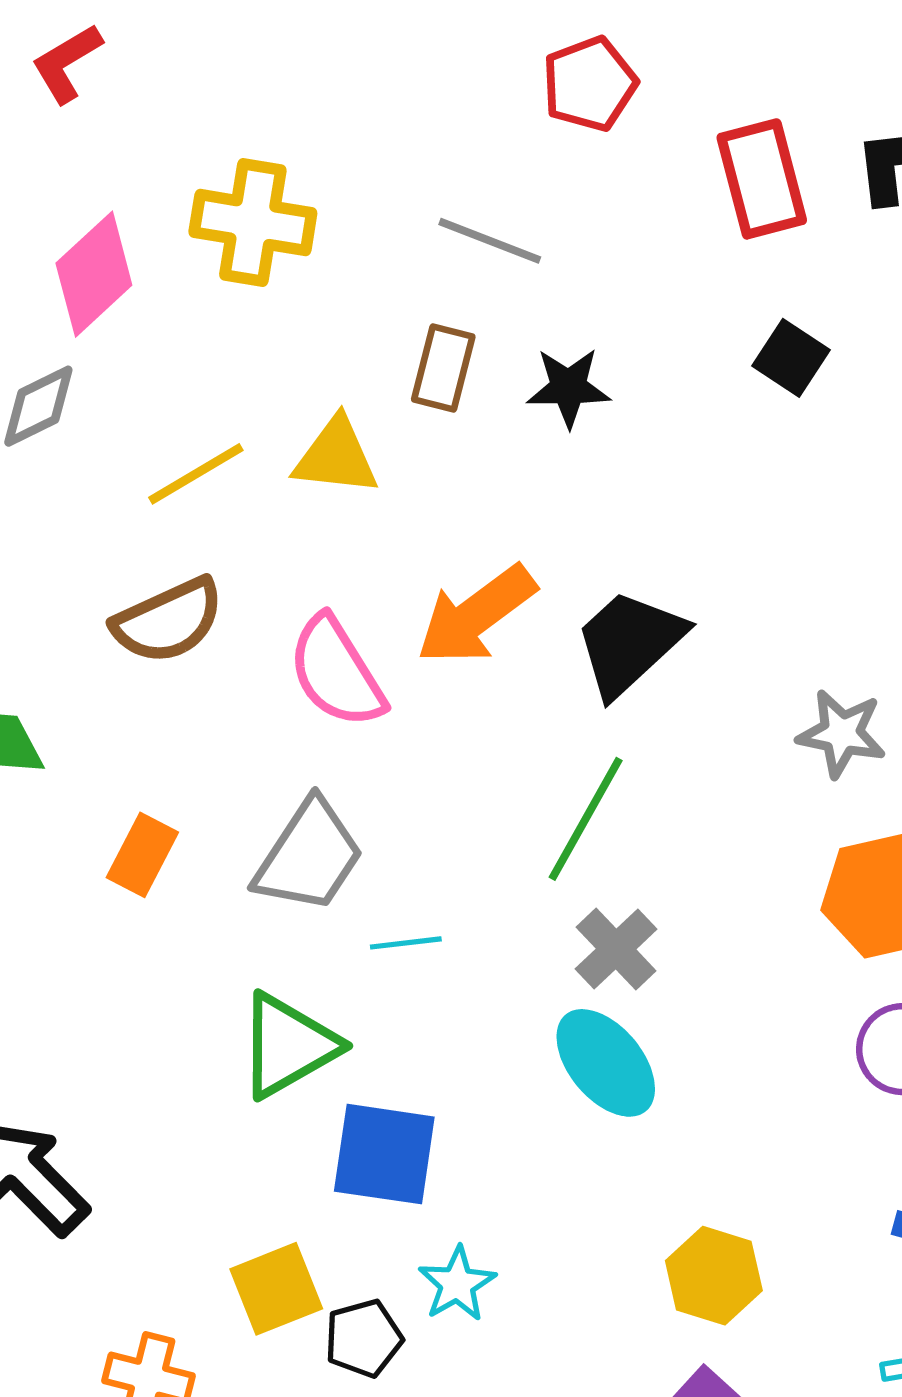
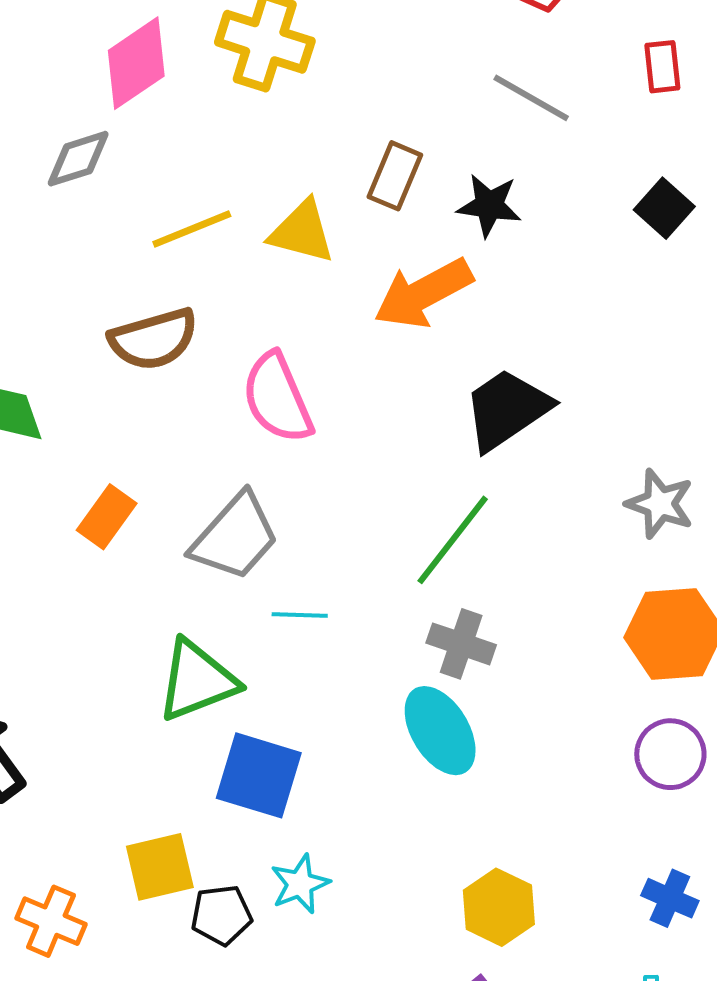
red rectangle: (762, 179) -> (662, 67), size x0.6
gray line: (490, 241) -> (531, 98), moved
orange arrow: (476, 615) -> (423, 293), moved
gray cross: (616, 949) -> (461, 644), turned -36

